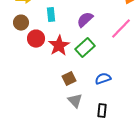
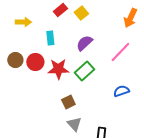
brown circle: (21, 23) -> (15, 60), moved
red star: (59, 46) -> (58, 69), turned 30
blue semicircle: (103, 79) -> (121, 91), moved

